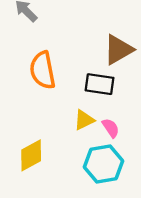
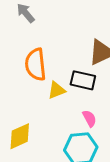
yellow triangle: (84, 120) -> (57, 90), moved

